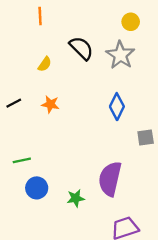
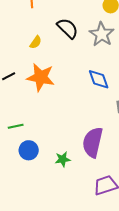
orange star: (50, 104) -> (41, 77), size x1.8
blue diamond: (117, 107) -> (99, 79), turned -45

